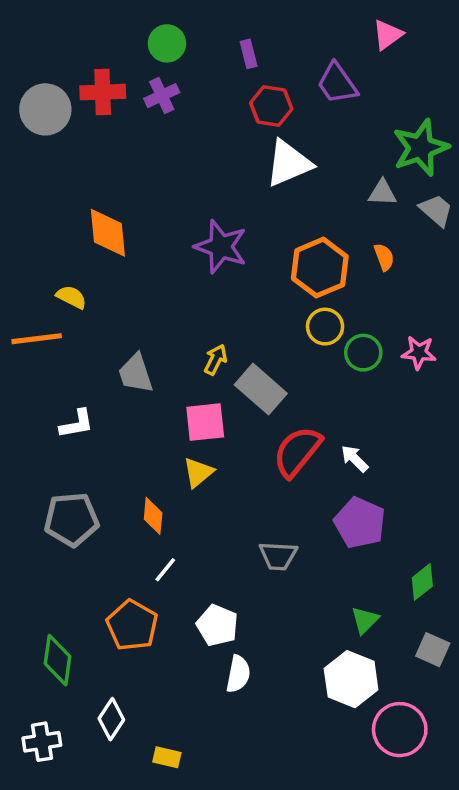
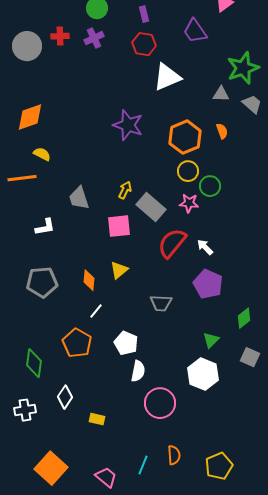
red cross: (103, 92) -> (60, 36), size x0.7
red hexagon: (271, 106) -> (144, 44), moved
orange diamond: (108, 233) -> (30, 117), moved, turned 76
pink star: (419, 353) -> (189, 203), moved
yellow triangle: (198, 472) -> (119, 270), moved
pink circle: (400, 730) -> (160, 403), moved

